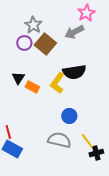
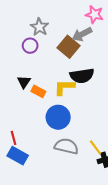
pink star: (86, 13) -> (94, 15), turned -30
brown square: (45, 44) -> (68, 47), moved
yellow L-shape: (57, 83) -> (64, 87), turned 55
blue circle: (69, 116) -> (58, 117), moved, size x1.5

